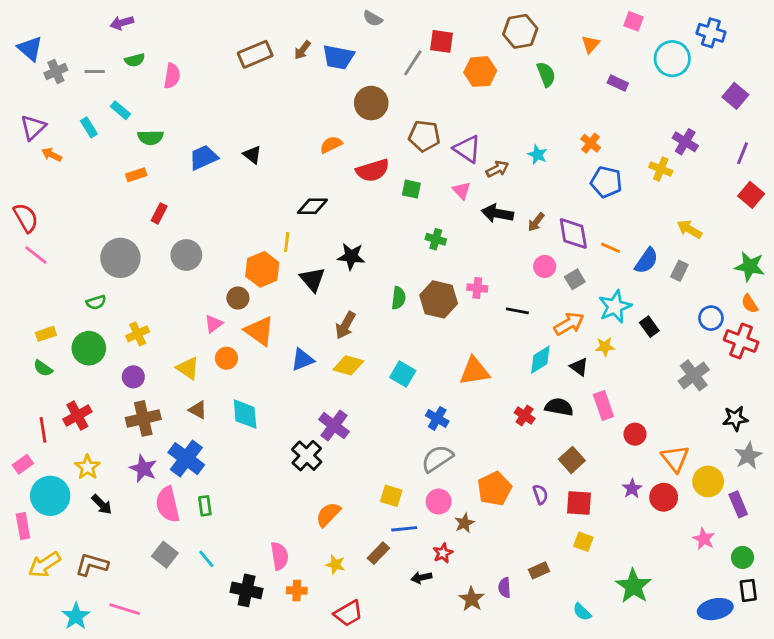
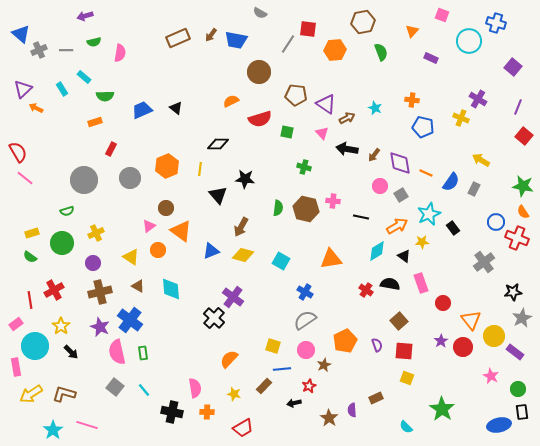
orange cross: (591, 143) -> (412, 100), turned -32
orange hexagon: (262, 269) -> (167, 166), moved
purple rectangle: (738, 504) -> (515, 352), turned -30

